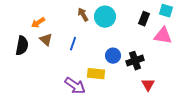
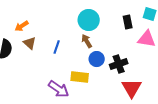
brown arrow: (83, 15) -> (87, 41), moved
black rectangle: (144, 19) -> (128, 22), turned -32
red triangle: (148, 85) -> (132, 88), size x1.5

